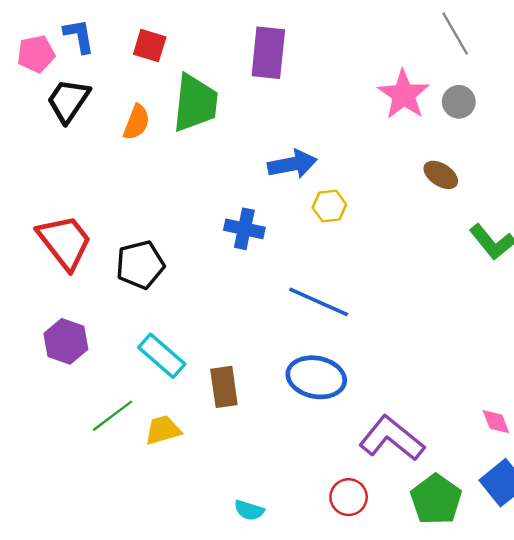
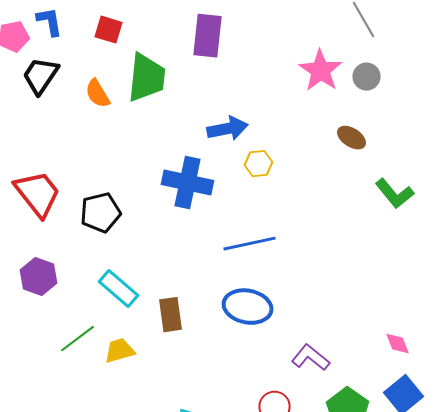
orange semicircle: (137, 122) -> (98, 94), turned 128
blue cross: (244, 229) -> (188, 183), size x1.5
blue line: (319, 302) -> (250, 244), turned -36
purple L-shape: (392, 438) -> (311, 358), size x0.7

